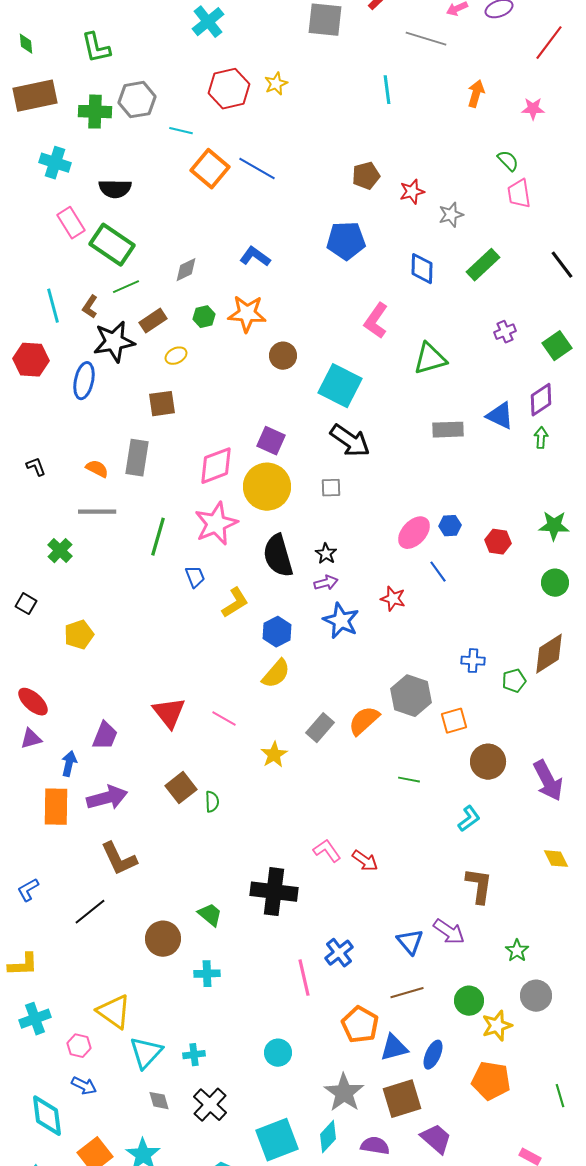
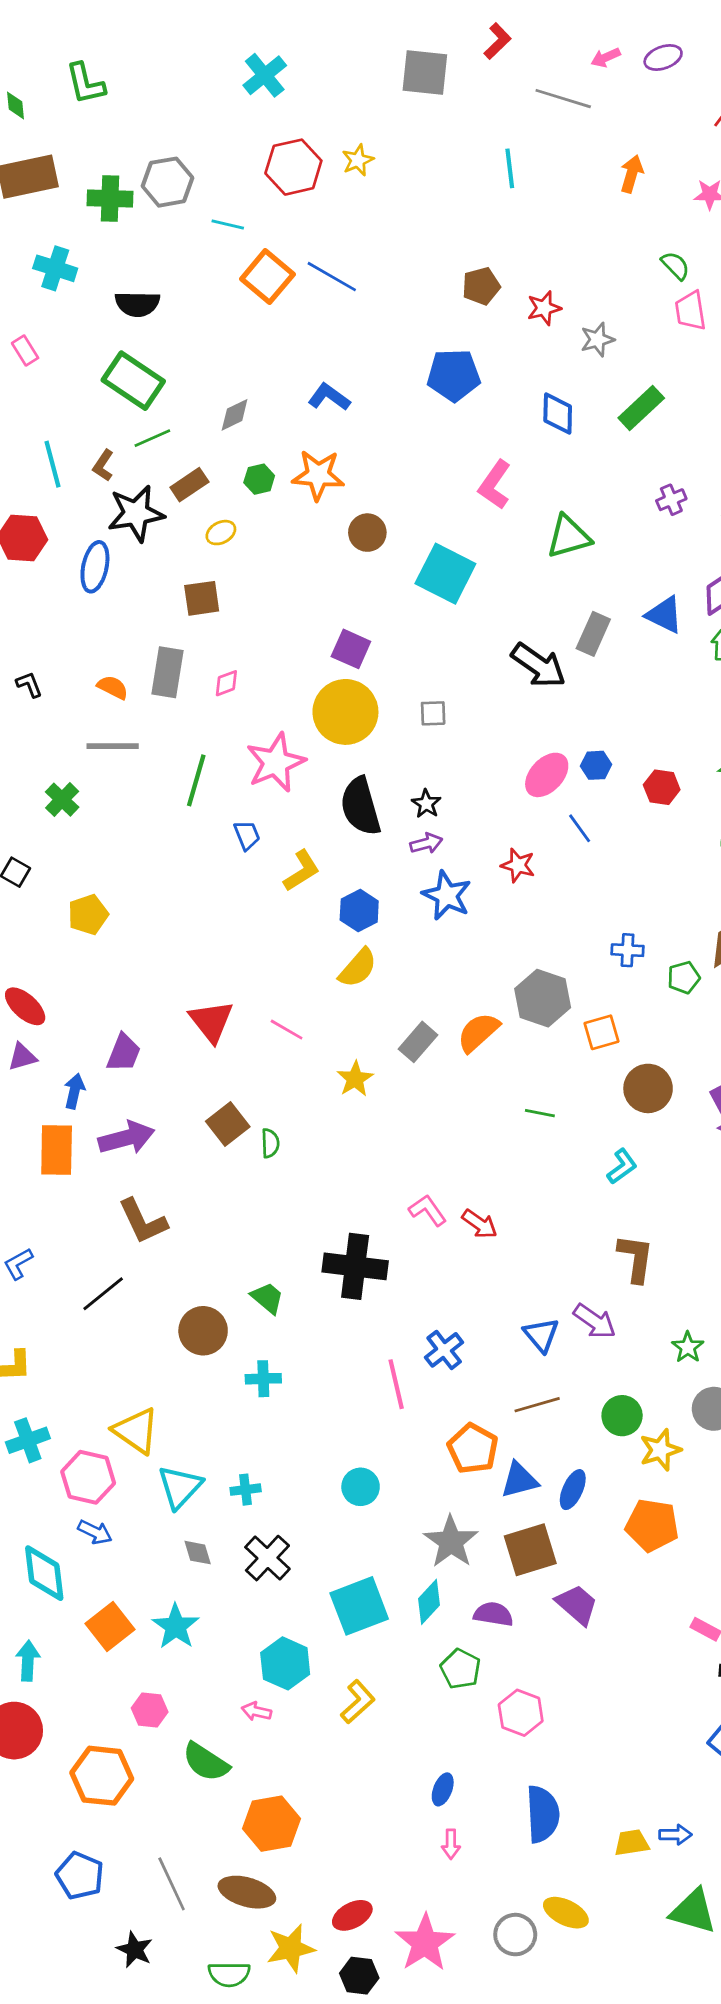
green L-shape: (96, 48) -> (85, 84), moved
pink rectangle: (71, 223) -> (25, 350), moved, size x0.7
gray rectangle: (448, 430) -> (593, 634), turned -64
black arrow: (350, 441) -> (539, 665), moved
pink diamond: (216, 466) -> (226, 683), moved, size x0.5
pink hexagon: (79, 1046) -> (88, 1477), size x1.6

